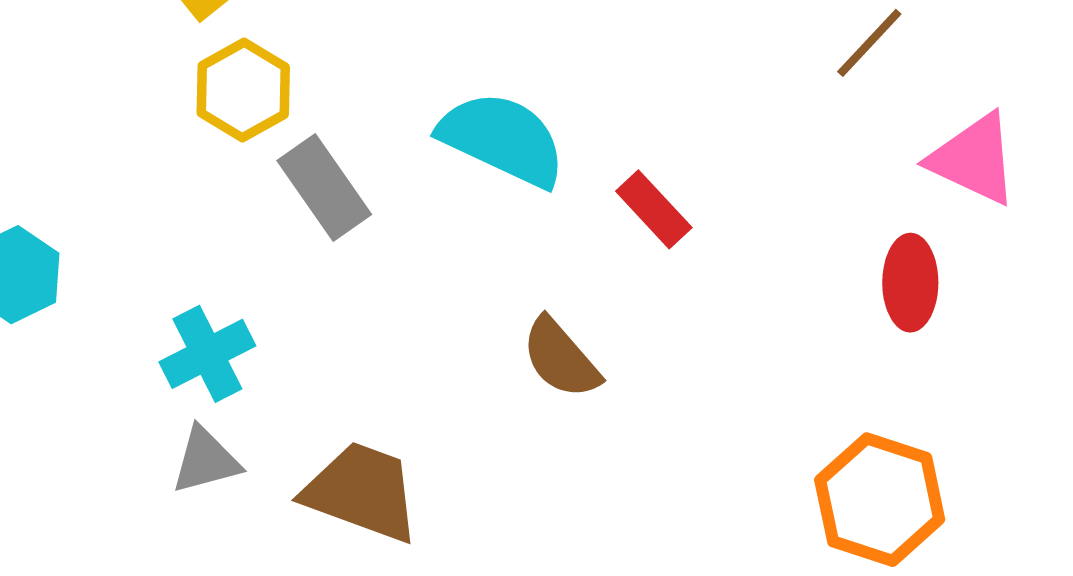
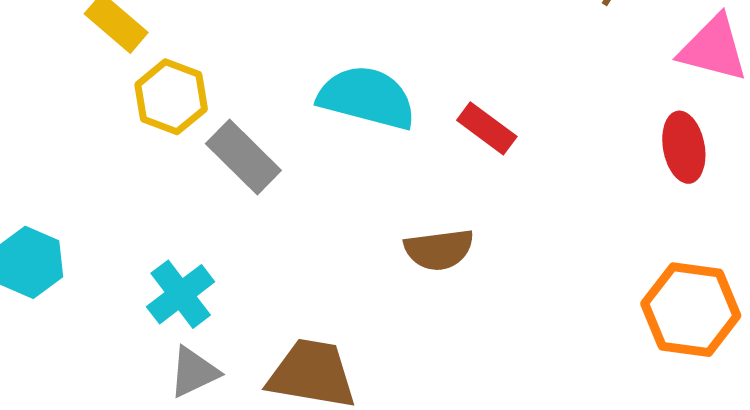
brown semicircle: (561, 358) -> (439, 250), turned -46

